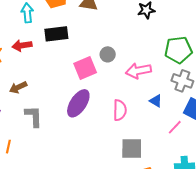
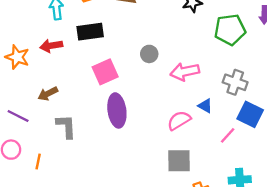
green pentagon: (178, 50) -> (230, 30), moved
pink square: (85, 68) -> (105, 72), moved
purple ellipse: (78, 103) -> (117, 110), turned -40
pink semicircle: (120, 110) -> (179, 120), moved, turned -120

